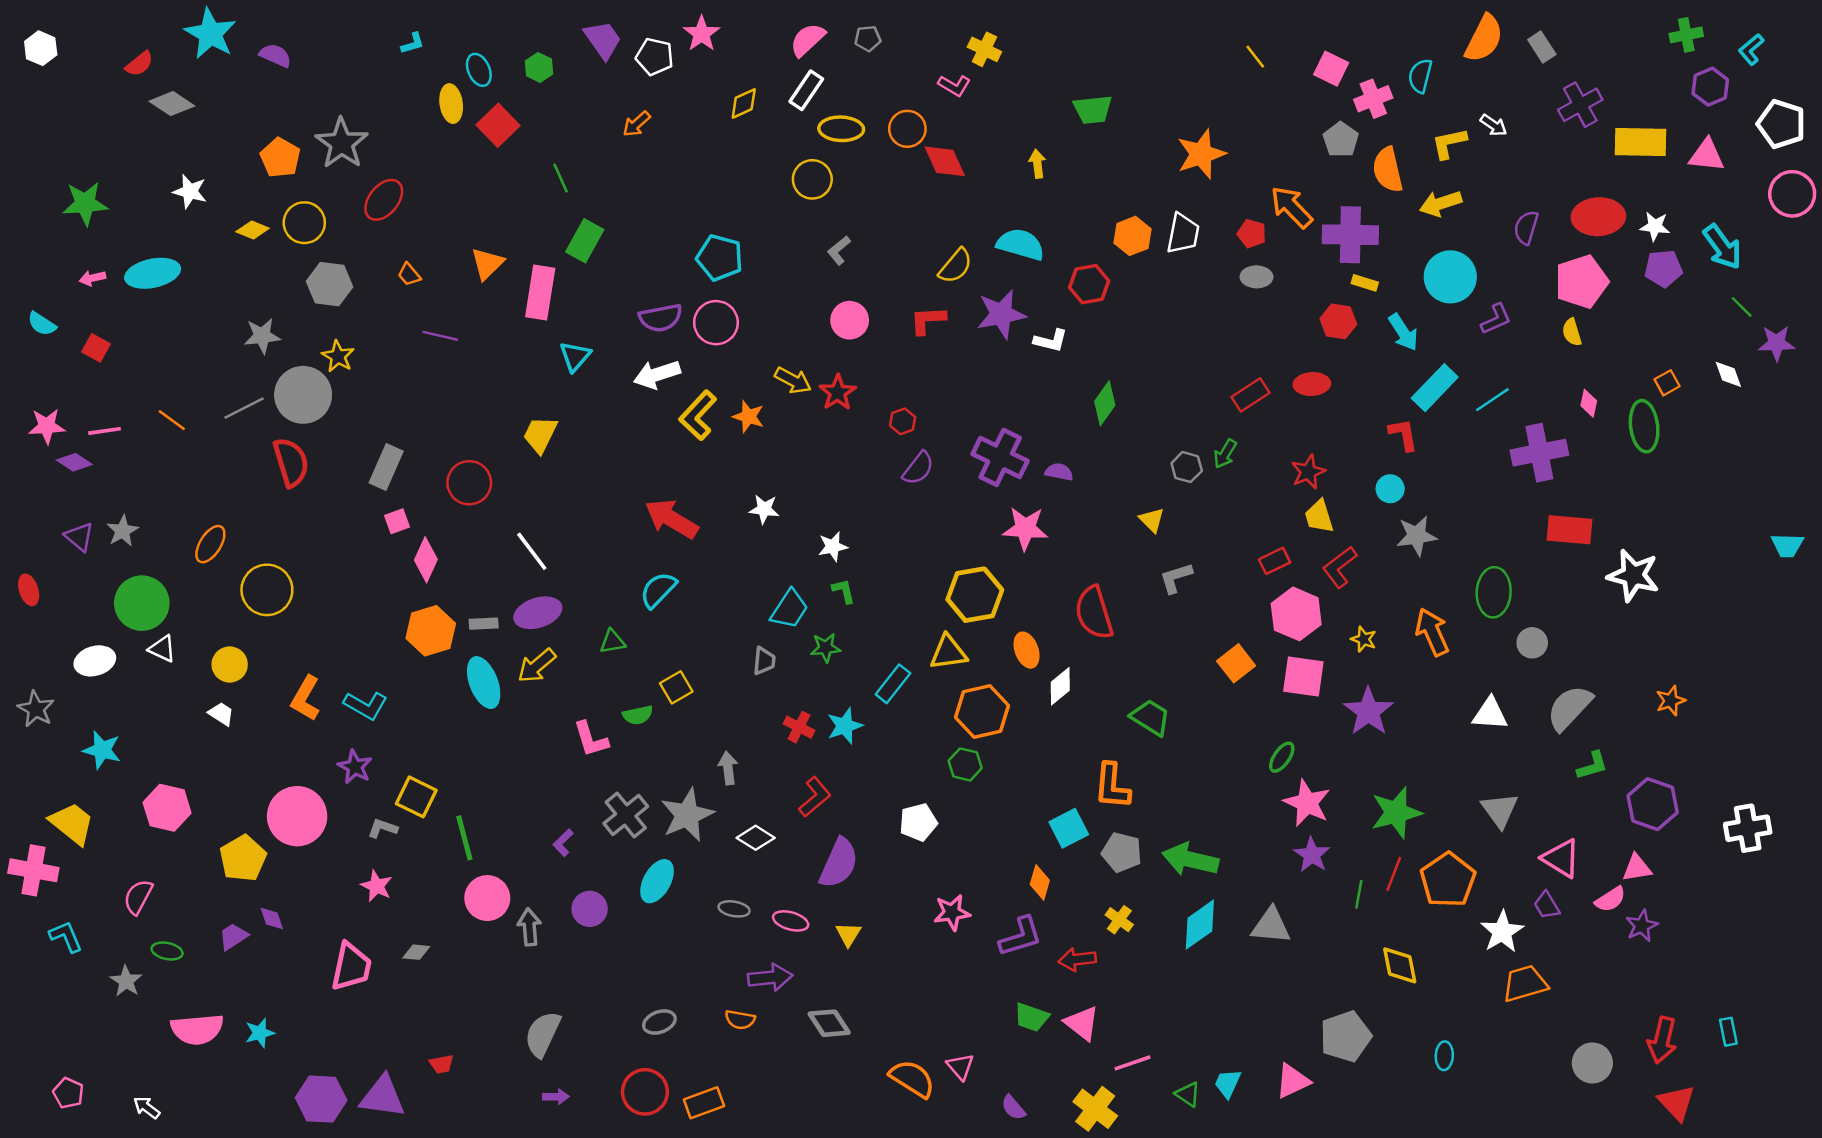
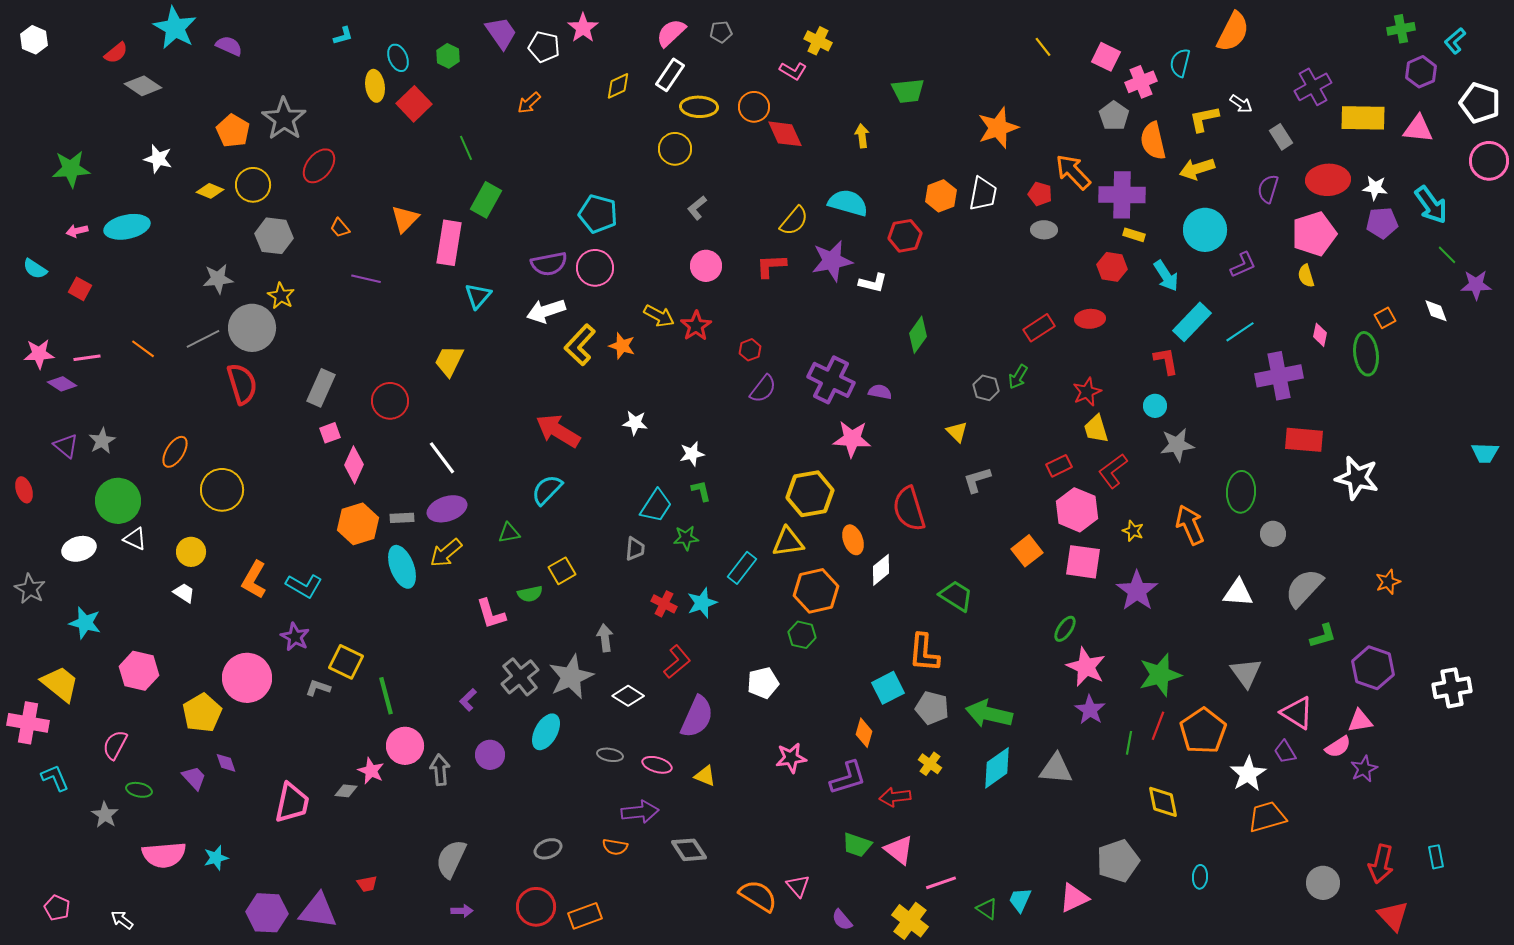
gray rectangle: (1542, 47) -> (1281, 137), moved
pink star: (377, 886) -> (371, 771), moved
yellow triangle: (848, 934) -> (705, 776), turned -40
purple trapezoid: (233, 937) -> (194, 778), turned 80

